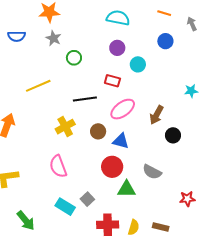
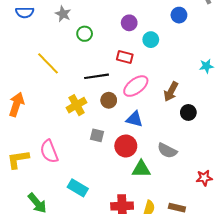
yellow line: (38, 86) -> (48, 63), turned 70
brown circle: (98, 131) -> (109, 100), moved
pink semicircle: (58, 166) -> (49, 151), moved
gray square: (87, 199) -> (97, 135), moved, turned -32

